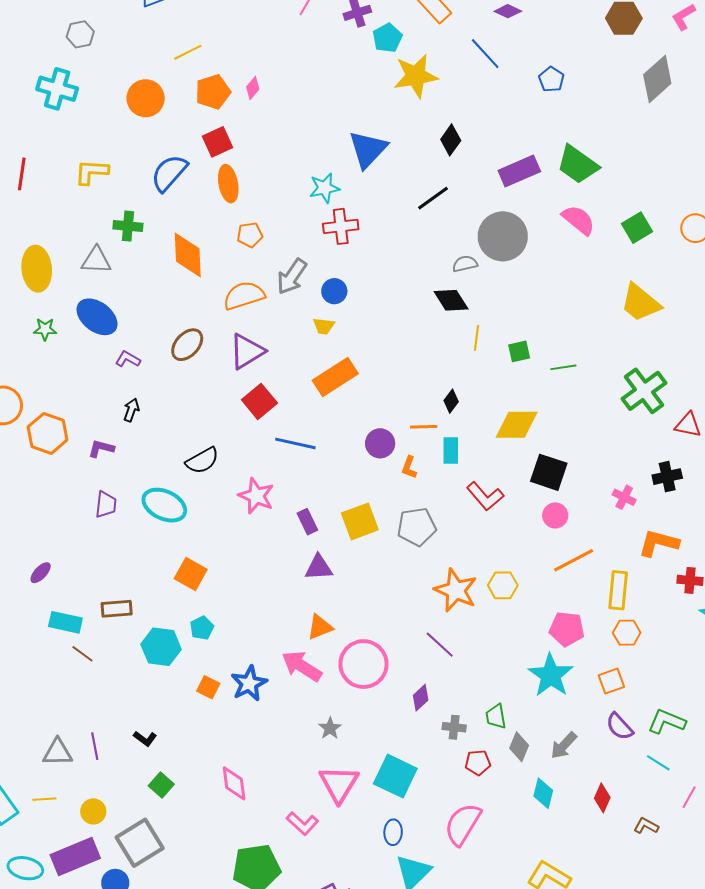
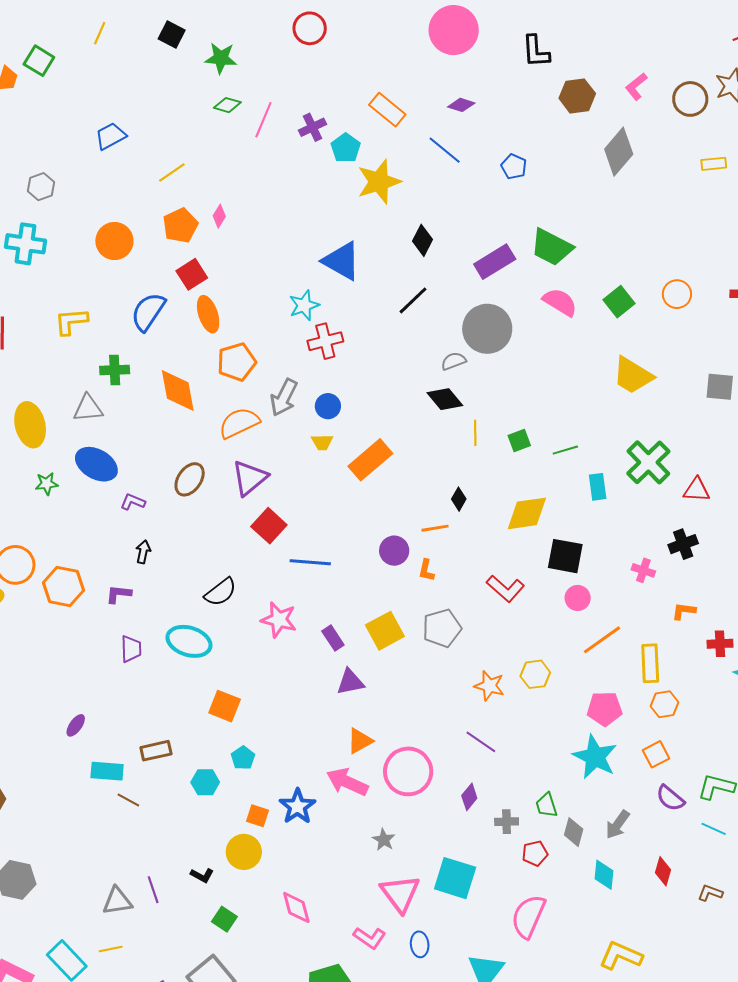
yellow line: (188, 52) -> (172, 173), moved
blue triangle: (368, 149) -> (342, 261), turned -36
orange pentagon: (250, 235) -> (237, 362), size x1.5
orange rectangle: (335, 377) -> (370, 460), moved
cyan rectangle: (451, 450) -> (598, 487), moved
orange L-shape: (659, 543) -> (684, 611), size x0.6
orange star: (456, 590) -> (489, 686), size x0.7
cyan hexagon: (161, 647) -> (205, 782), size x0.7
yellow circle: (93, 811) -> (244, 852), moved, size x1.4
blue ellipse: (393, 832) -> (420, 944), moved

